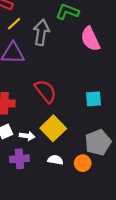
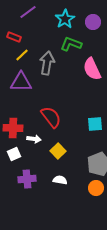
yellow square: (53, 128) -> (58, 151), size x0.7
white arrow: (27, 136) -> (34, 139), moved
orange circle: (83, 163) -> (96, 188), moved

